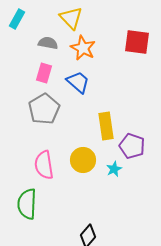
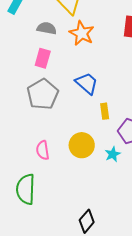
blue trapezoid: (78, 82) -> (87, 83), moved
yellow rectangle: (106, 126) -> (105, 111), size x0.6
pink semicircle: (44, 165) -> (43, 150), size x0.7

